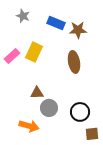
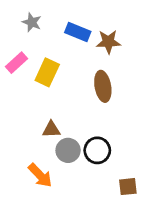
pink rectangle: (12, 56) -> (17, 63), moved
black circle: (80, 112) -> (97, 150), moved
orange arrow: (29, 126) -> (40, 175), turned 30

